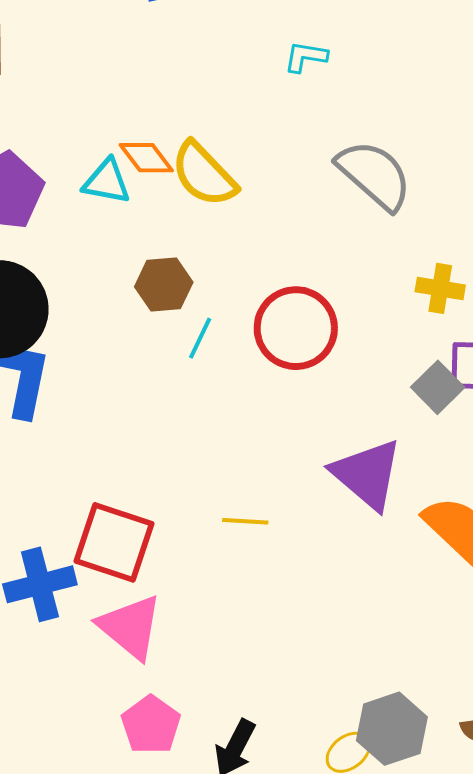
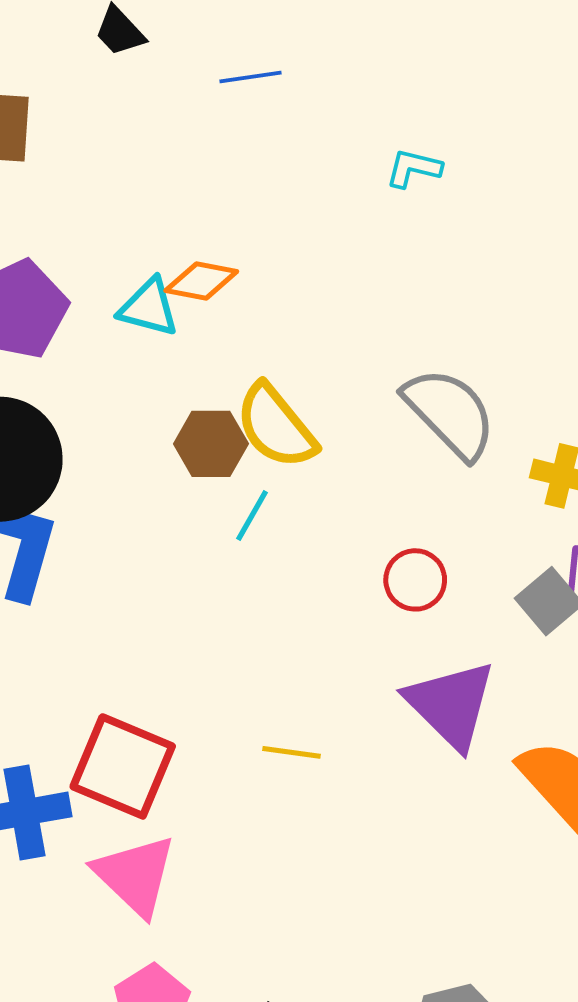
orange diamond: (146, 158) -> (201, 281), turned -46
yellow semicircle: (204, 174) -> (276, 426), moved
gray semicircle: (374, 175) -> (450, 413), moved
red circle: (296, 328) -> (415, 580), moved, size x0.6

